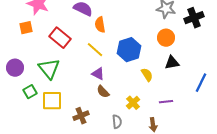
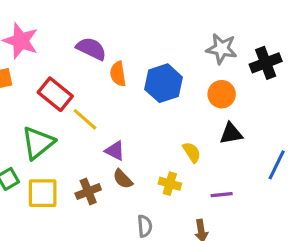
yellow line: (95, 50) -> (85, 119), moved
blue hexagon: (129, 50) -> (164, 83), moved
green triangle: (49, 69) -> (38, 143), turned 30
yellow cross: (133, 103) -> (170, 184), moved, turned -32
brown cross: (81, 116) -> (88, 192), moved

